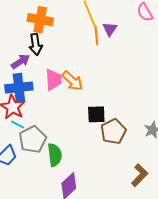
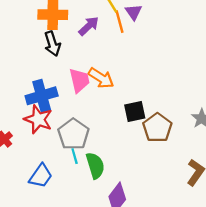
purple arrow: (21, 61) -> (89, 26), moved
cyan line: (18, 124) -> (75, 156), moved, turned 56
gray pentagon: (33, 139) -> (73, 134), moved

